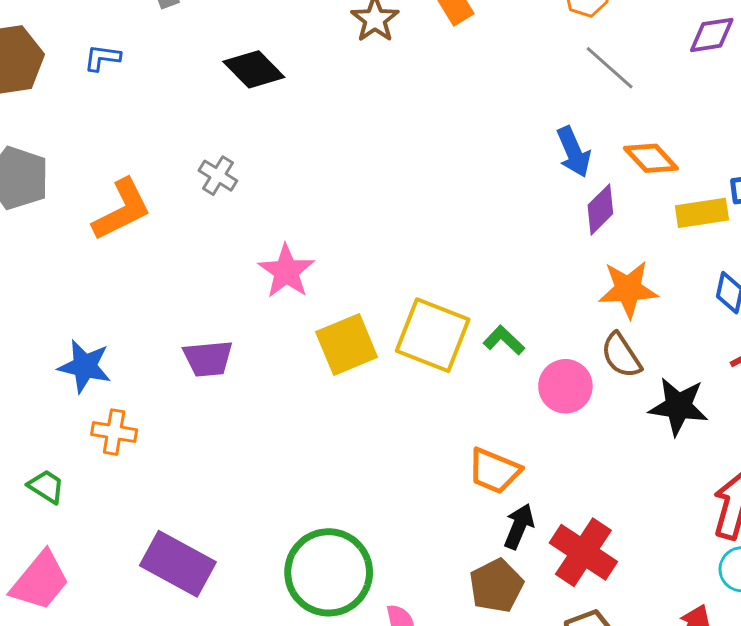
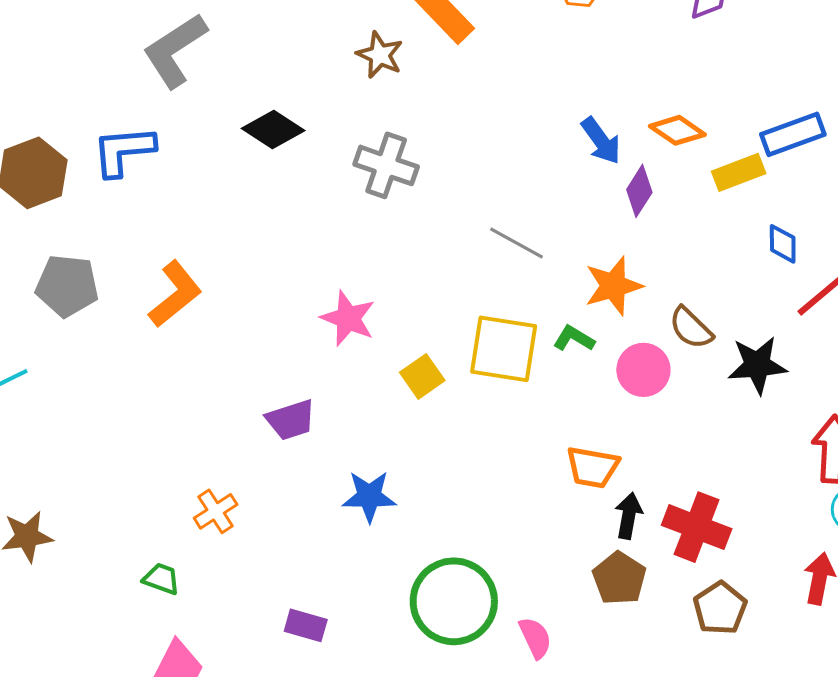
blue L-shape: (102, 58) -> (124, 151), size x1.8
gray line: (610, 68) -> (516, 243), moved
gray cross: (218, 176) -> (386, 165), moved, size x1.6
orange star: (628, 289) -> (613, 286), moved
yellow square: (347, 344) -> (422, 376), size x0.7
blue star: (85, 366) -> (369, 496), moved
orange cross: (114, 432) -> (216, 511), turned -30
purple rectangle: (178, 564) -> (306, 625), size x0.6

